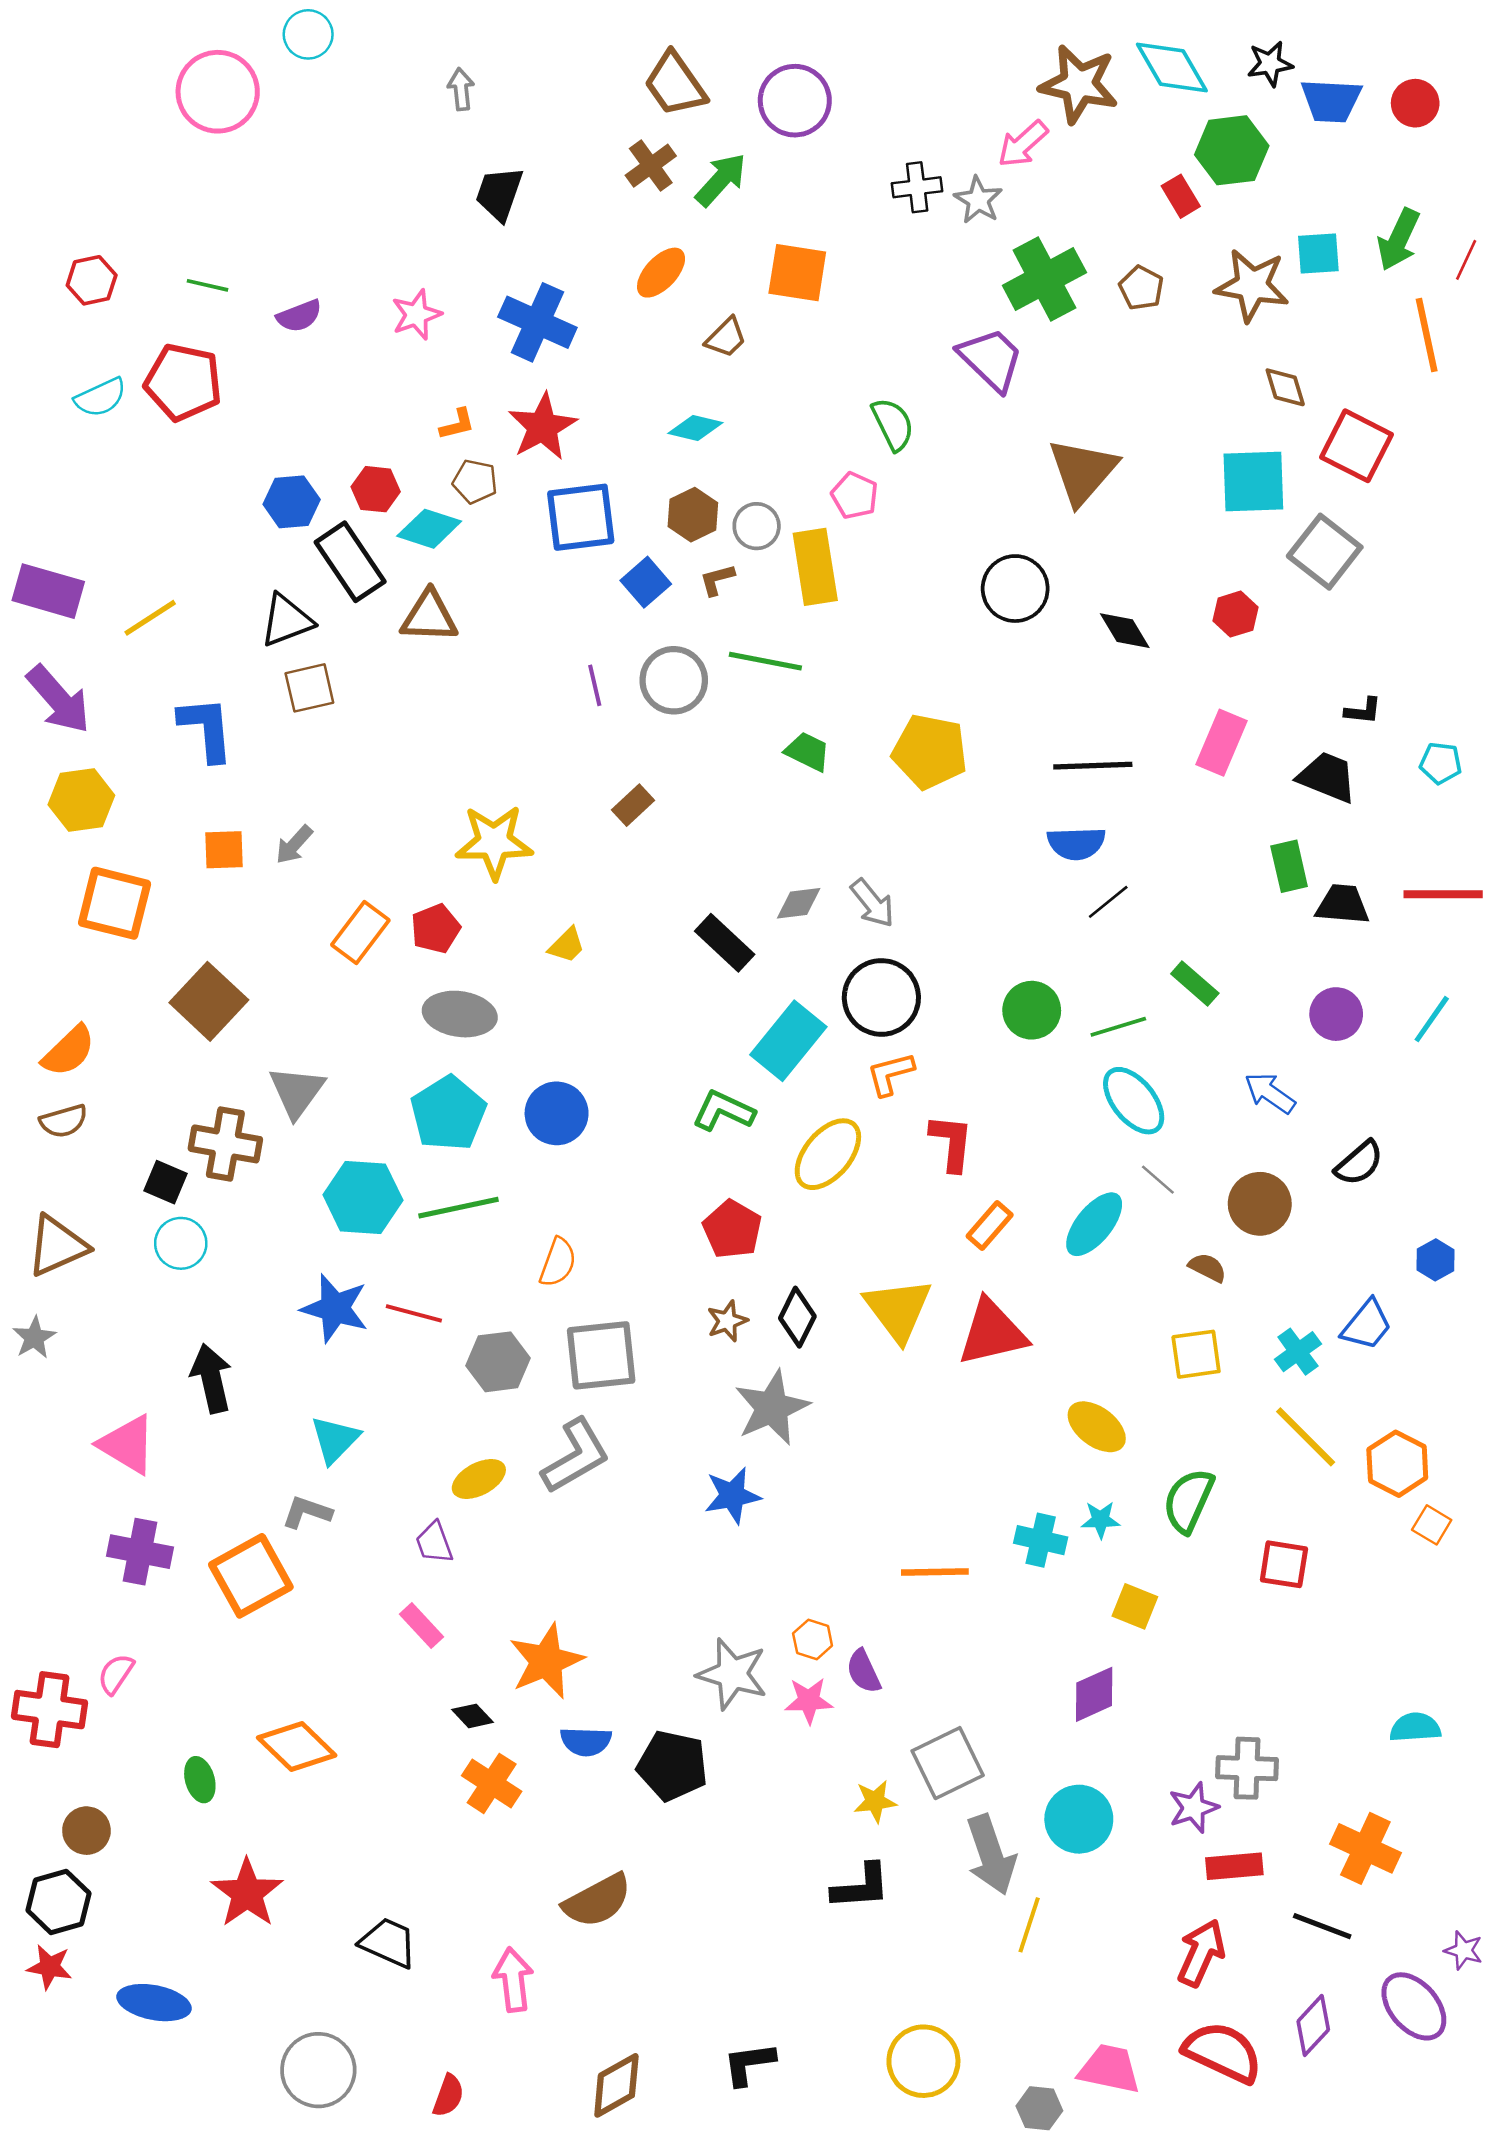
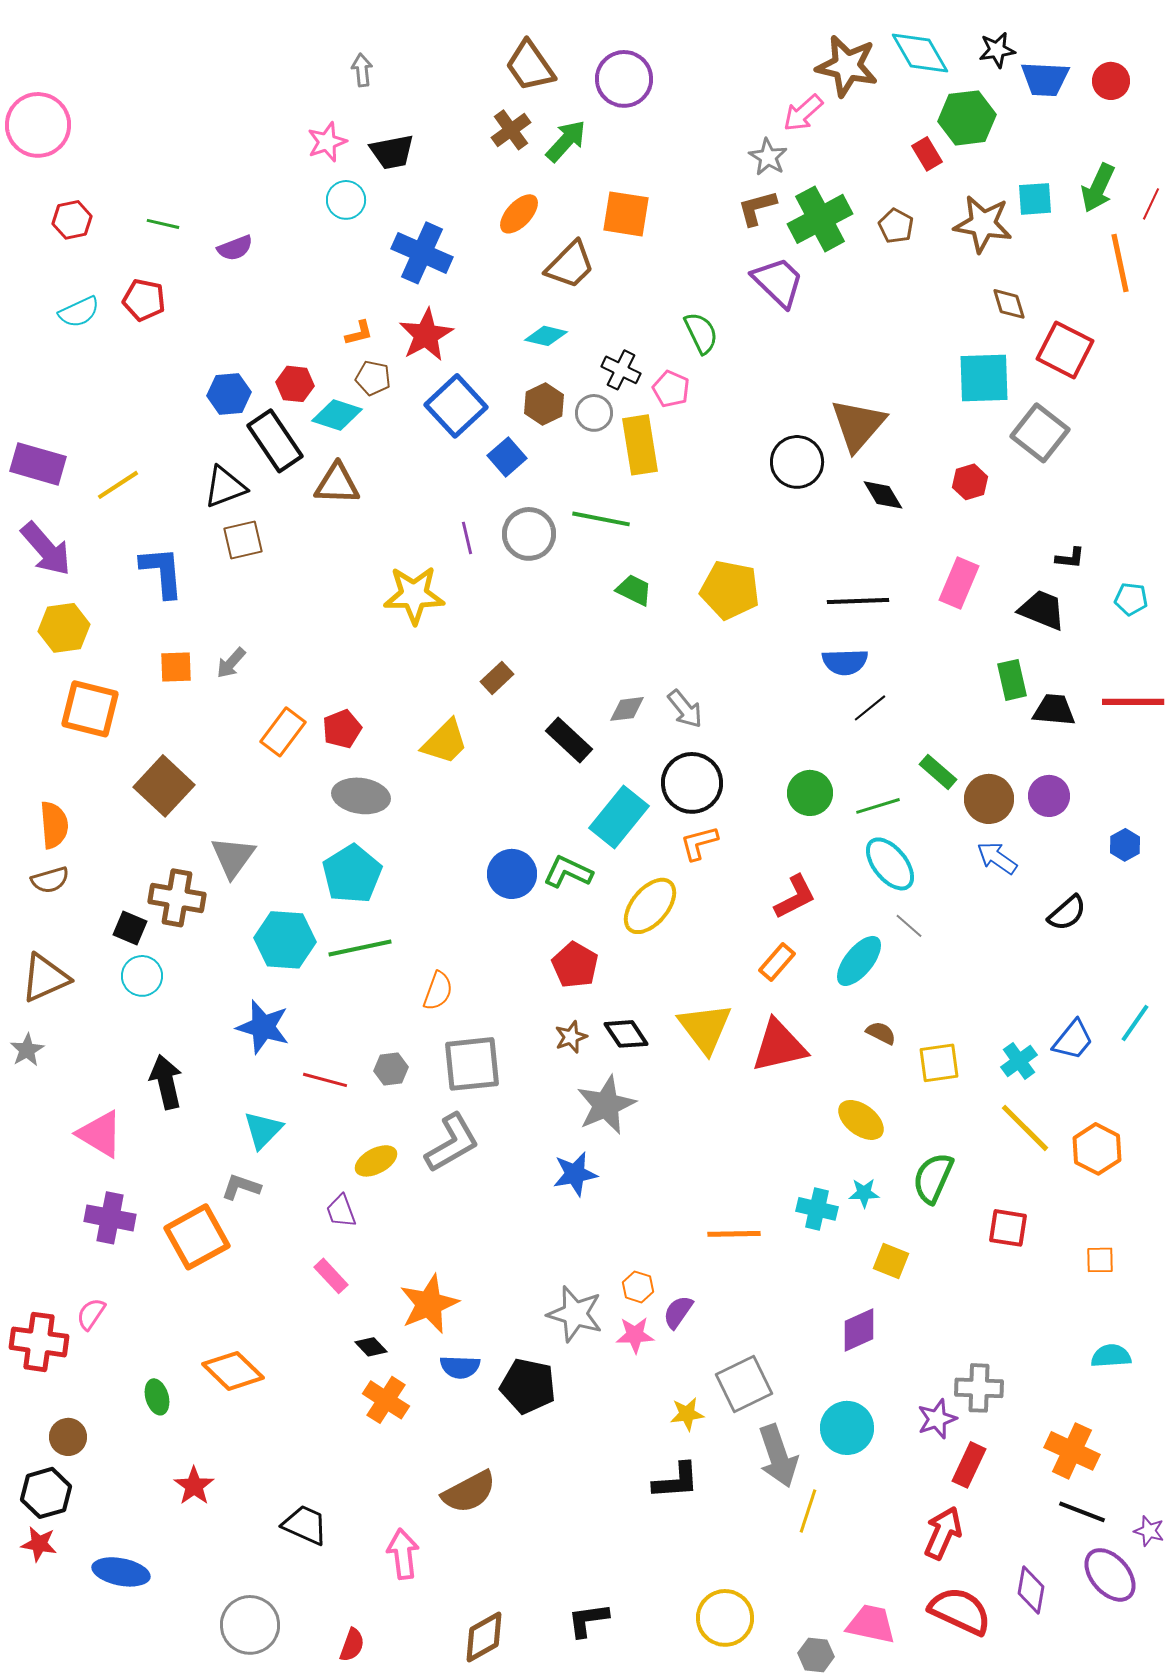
cyan circle: (308, 34) -> (346, 200), moved
pink circle: (218, 92) -> (38, 125), moved
black cross: (917, 187) -> (621, 370), moved, turned 33
black trapezoid: (499, 194) -> (392, 152), turned -120
pink star: (416, 315) -> (327, 142), moved
brown trapezoid: (726, 338) -> (570, 265), size x1.5
red pentagon: (183, 382) -> (144, 300), size x0.7
brown triangle: (1083, 471) -> (858, 425), moved
blue square: (581, 517) -> (456, 406), turned -36
brown L-shape: (717, 580) -> (757, 208), moved, size x1.4
brown rectangle: (633, 805) -> (497, 678), moved
yellow star: (494, 842) -> (414, 595), moved
yellow trapezoid: (567, 945) -> (445, 742), size x1.6
cyan line: (1432, 1019) -> (1135, 1023), moved
orange semicircle: (69, 1051) -> (54, 825), turned -51
blue circle: (557, 1113) -> (512, 874), moved
red L-shape: (951, 1143) -> (795, 897), moved, turned 57
brown circle: (1260, 1204) -> (989, 799), moved
blue hexagon: (1436, 1260) -> (1125, 845), moved
brown semicircle: (1208, 1268) -> (881, 1033), moved
red line: (414, 1313) -> (325, 1080), moved
black diamond: (797, 1317) -> (626, 1034), turned -60
gray hexagon: (498, 1362) -> (391, 1069), size x0.7
orange square: (1432, 1525) -> (1100, 1260), moved, turned -32
purple semicircle: (864, 1671) -> (678, 1312), turned 60
red rectangle: (1234, 1866) -> (969, 1465), turned -60
red star: (247, 1893) -> (194, 1486), size x0.7
black line: (1322, 1926) -> (1082, 1512), moved
purple diamond: (1313, 2025) -> (1031, 1590), turned -33

